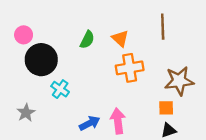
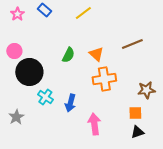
brown line: (163, 27) -> (132, 44), turned 70
brown star: (179, 81) -> (146, 90), size x0.7
blue arrow: (90, 123) -> (70, 103), moved, turned 132

